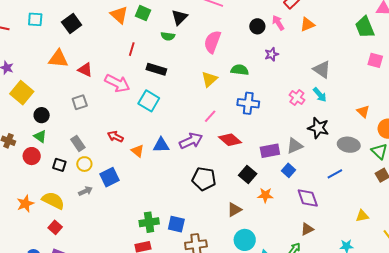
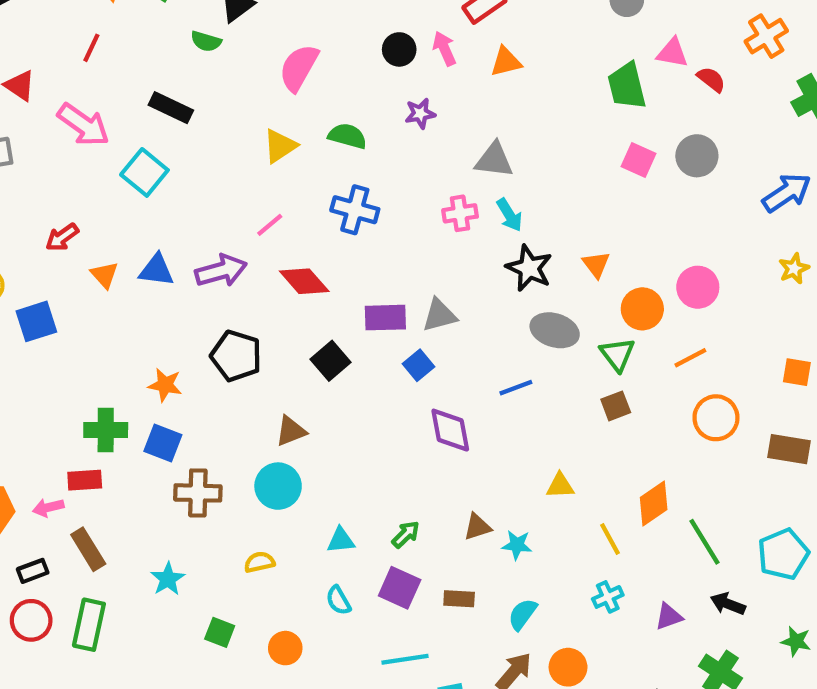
red line: (132, 49) -> (91, 48), moved
gray triangle: (322, 70) -> (494, 160), moved, turned -36
pink cross: (297, 98) -> (460, 213), turned 35
black star: (318, 128) -> (529, 268), moved
red arrow: (115, 137) -> (62, 237), turned -70
orange star: (265, 195) -> (165, 385), moved
brown triangle: (307, 229) -> (477, 527), moved
cyan circle: (245, 240) -> (278, 486), moved

